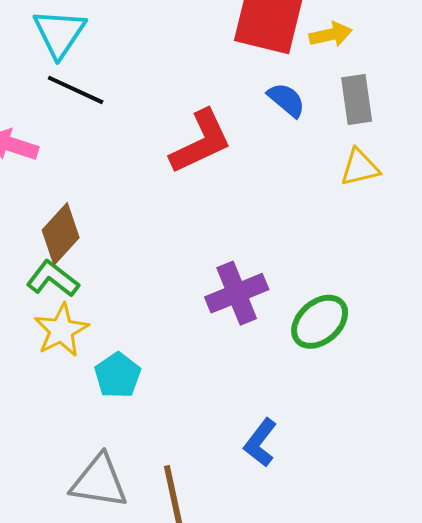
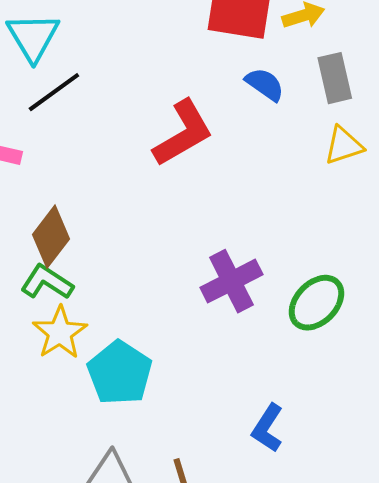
black line: (76, 90) -> (54, 92), turned -56
cyan pentagon: (118, 375) -> (120, 373), size x1.4

